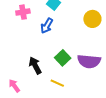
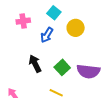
yellow circle: (92, 19) -> (76, 28), moved
black arrow: (35, 65) -> (35, 64), moved

